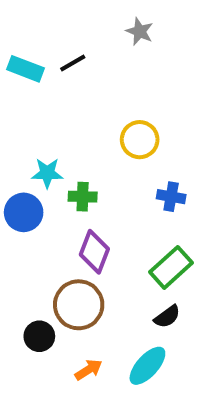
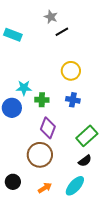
gray star: (140, 31) -> (51, 17), moved
black line: (73, 63) -> (62, 32), moved
blue cross: (171, 197) -> (73, 100), moved
black circle: (39, 336) -> (13, 182), moved

